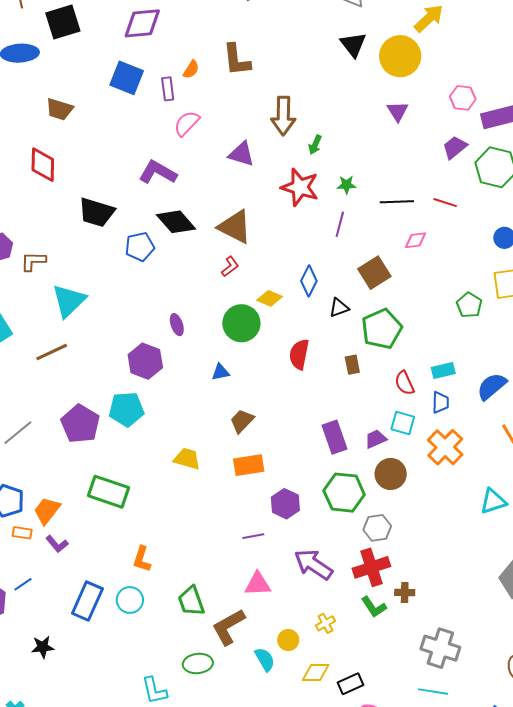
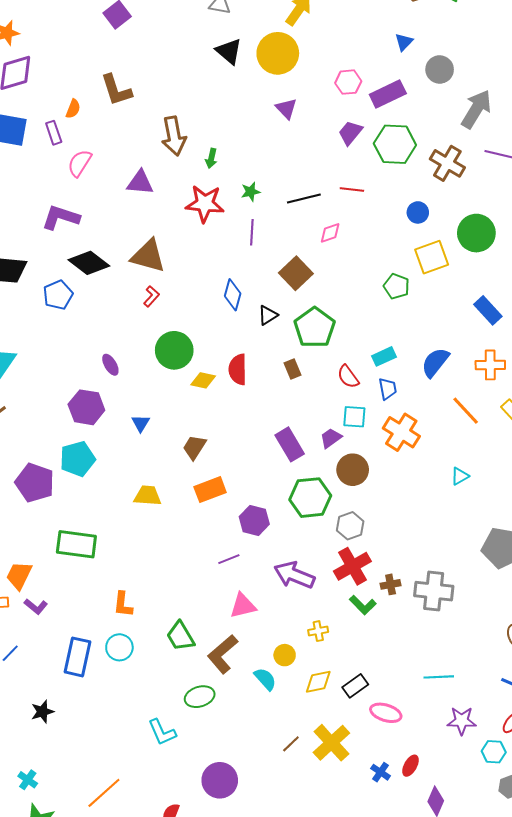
yellow diamond: (270, 298) -> (203, 380), moved
blue triangle: (220, 372) -> (141, 423), moved, turned -36
cyan triangle: (493, 501) -> (460, 476), size x0.7
yellow cross: (325, 623) -> (318, 631), turned 30
gray cross: (440, 648) -> (434, 591), moved

